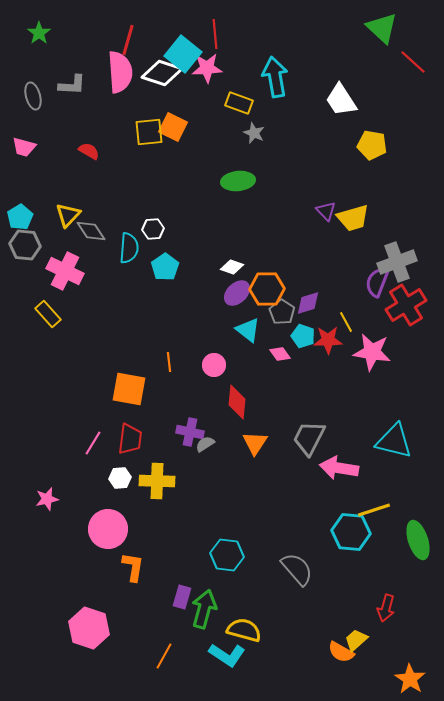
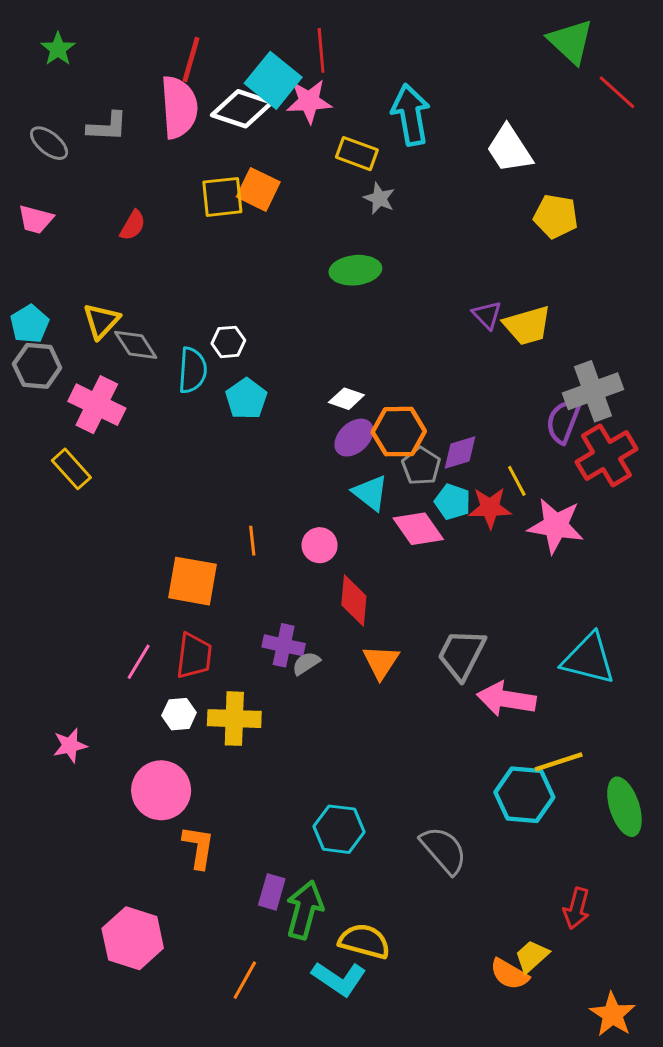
gray ellipse: (33, 96) -> (49, 143), turned -36
red semicircle: (89, 151) -> (133, 225), turned 90
pink diamond: (280, 354) -> (418, 529), size x1.6

